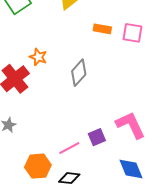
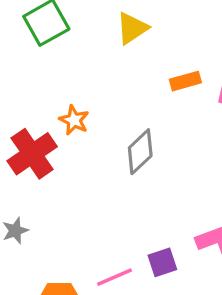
orange rectangle: (102, 29) -> (185, 81), turned -30

